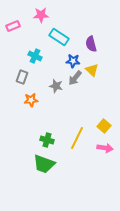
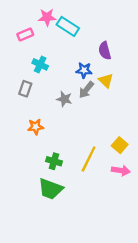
pink rectangle: (13, 26) -> (25, 35), moved
cyan rectangle: (59, 37) -> (68, 26), moved
orange star: (31, 100) -> (36, 127), moved

